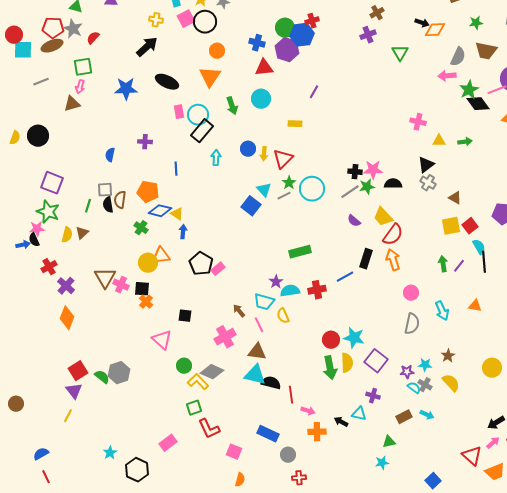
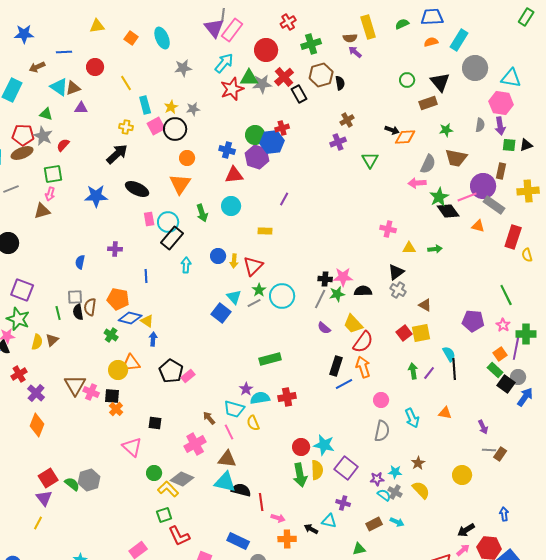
gray line: (350, 192) -> (320, 299), turned -30
green line: (88, 206) -> (58, 313), turned -32
red square: (470, 226) -> (404, 333), moved
blue line: (345, 277) -> (344, 384), moved

